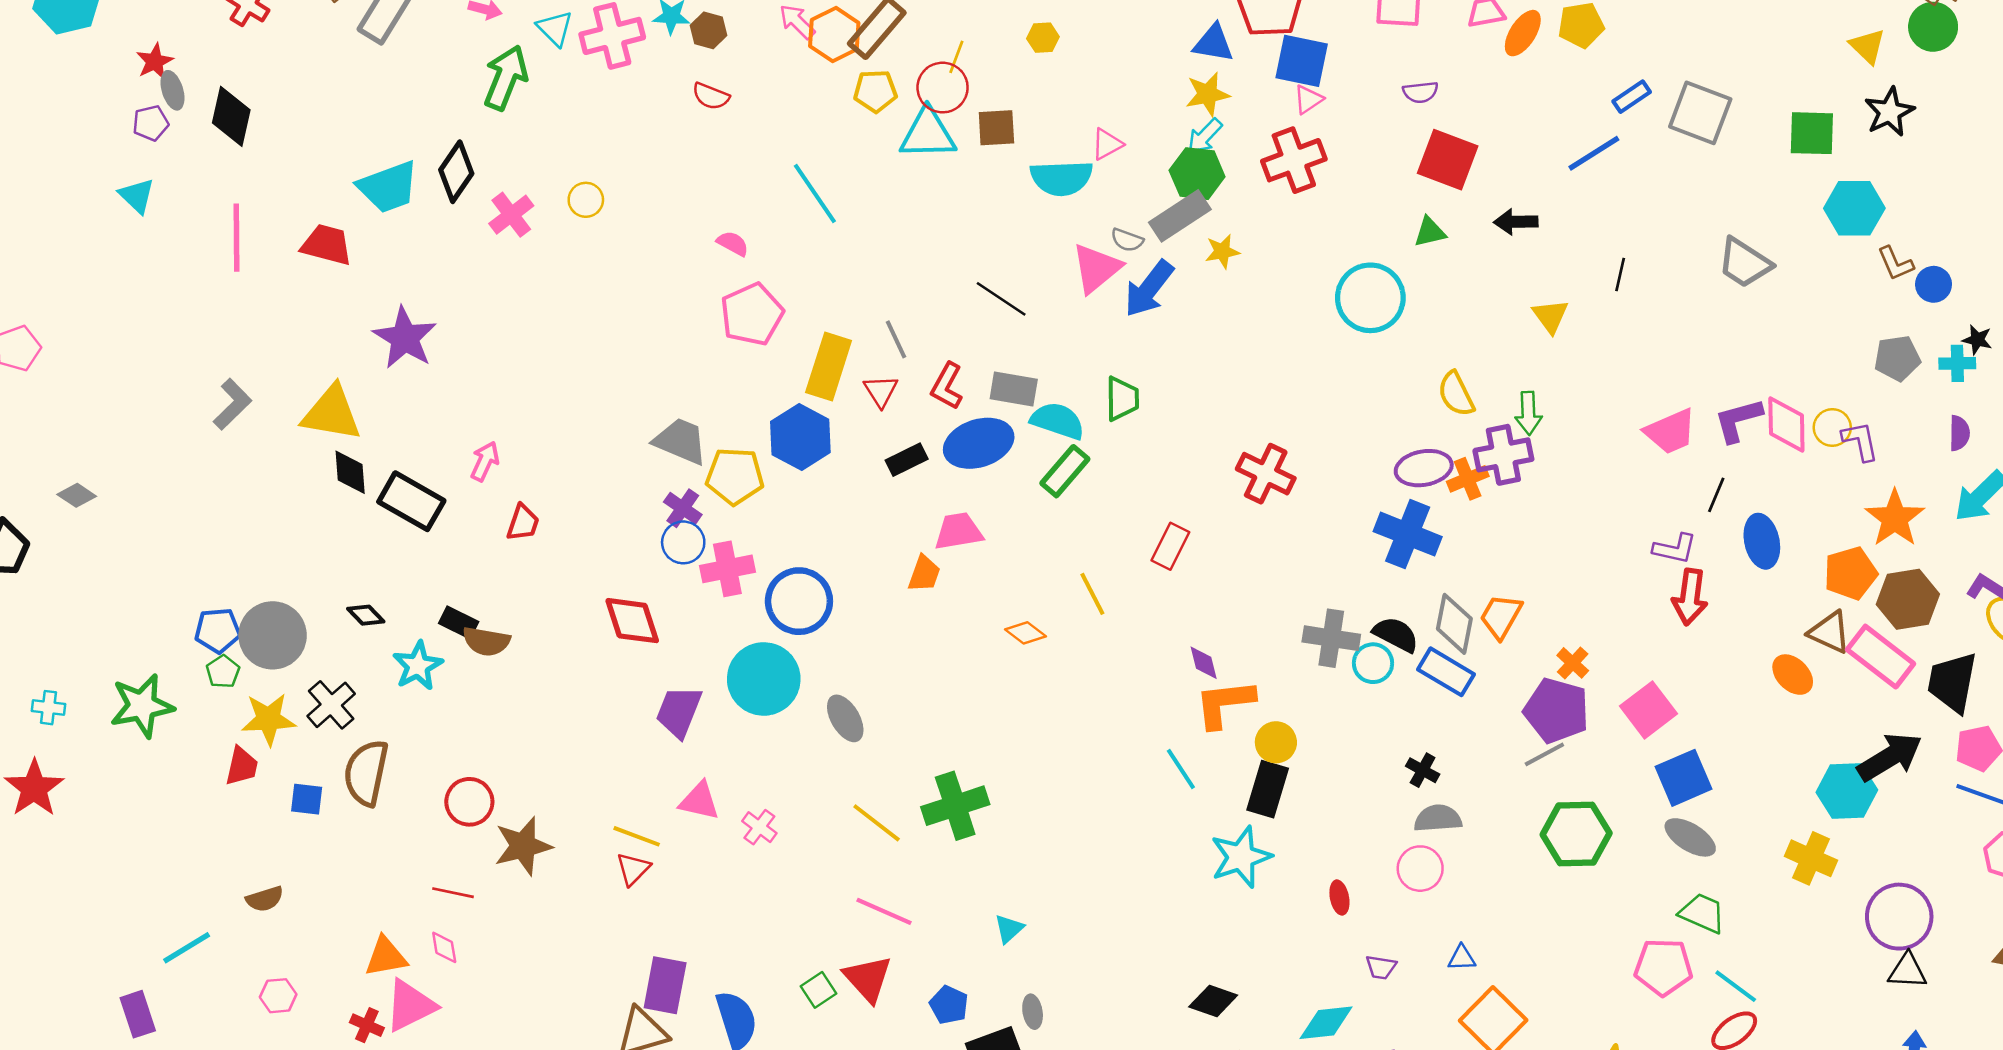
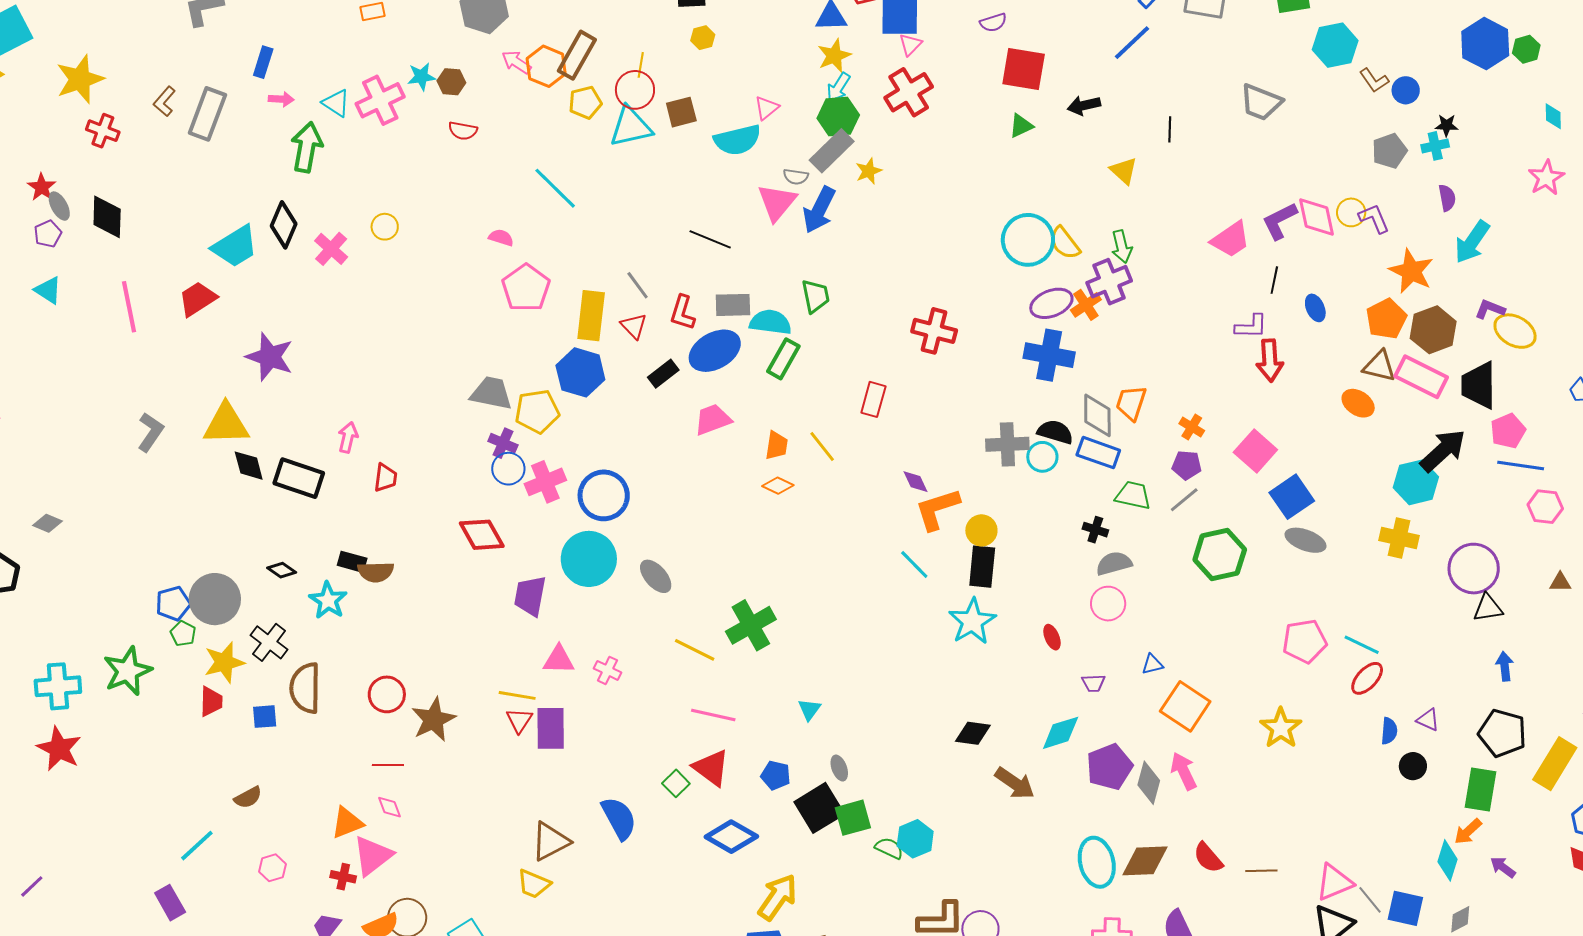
red trapezoid: (327, 245) -> (198, 299), turned -36
cyan circle: (1370, 298) -> (1028, 240), moved
blue ellipse: (1762, 541) -> (1315, 308), size x0.7
orange trapezoid: (924, 574) -> (777, 445), moved
cyan cross: (49, 708) -> (58, 686), size x1.8
purple pentagon: (1556, 711) -> (1187, 465), size x0.6
green trapezoid: (1702, 913) -> (1133, 495), moved
purple rectangle: (665, 985) -> (551, 728), moved

